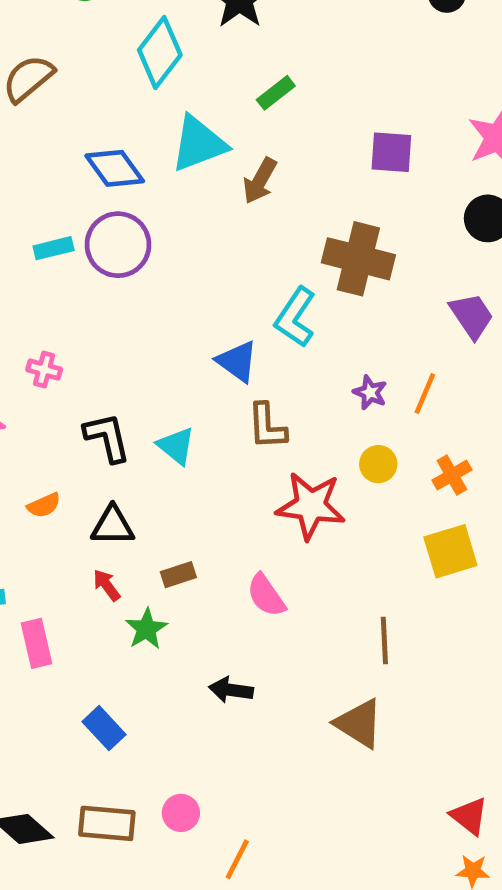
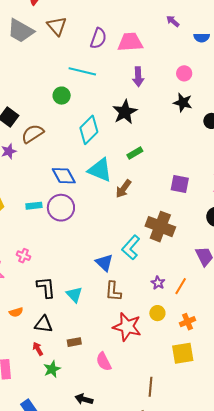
cyan triangle: (199, 144) -> (100, 170), turned 36
brown rectangle: (178, 575) -> (74, 342), moved

